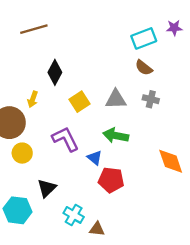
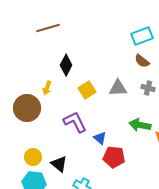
green arrow: (116, 135) -> (140, 125), moved
yellow circle: (22, 153) -> (33, 157), moved
black triangle: (47, 188) -> (59, 164), turned -36

